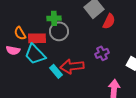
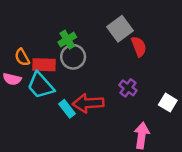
green cross: (54, 18) -> (67, 40), turned -32
red semicircle: (109, 21) -> (139, 47), turned -49
purple cross: (102, 53) -> (128, 88), turned -32

